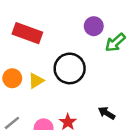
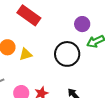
black circle: (70, 68) -> (67, 54), moved

